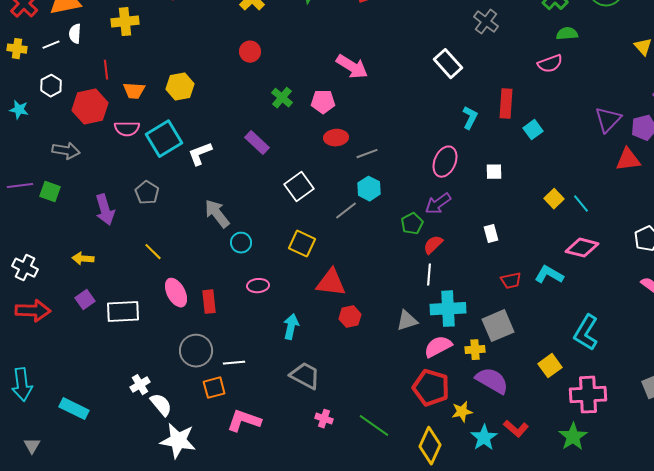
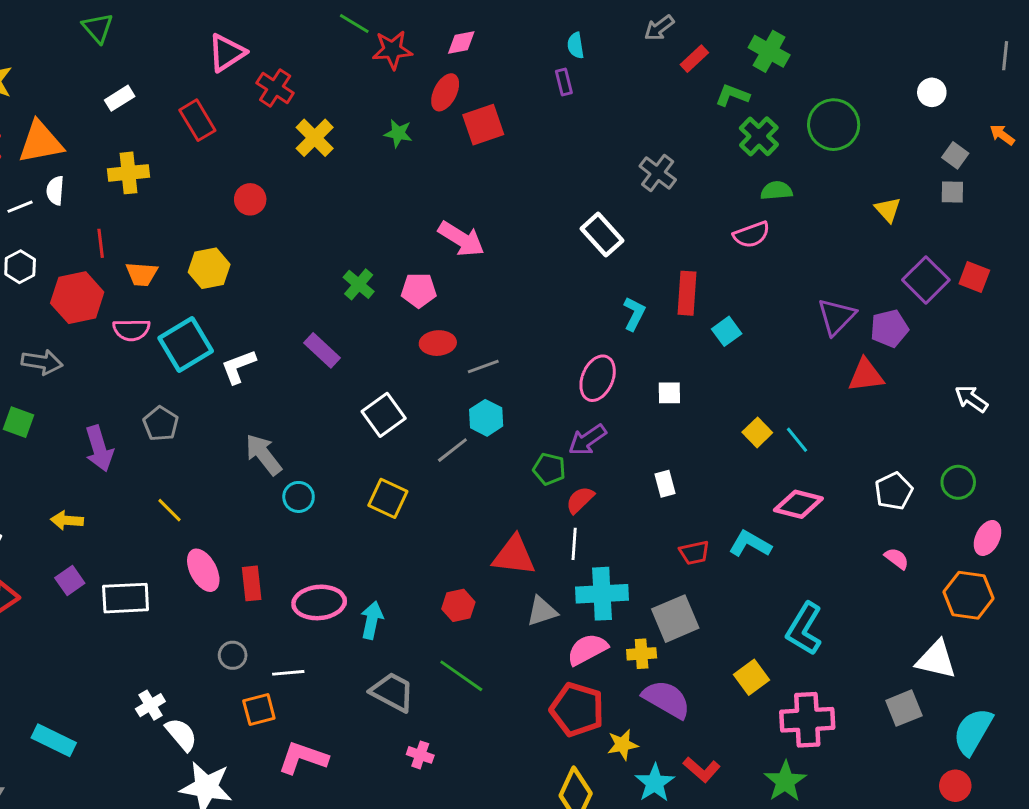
red circle: (250, 52) -> (250, 199), moved
green pentagon: (412, 224) -> (549, 469), turned -30
red triangle: (331, 283) -> (514, 556), moved
pink ellipse: (258, 286) -> (319, 602), moved, size x1.6
gray circle: (196, 351) -> (233, 655), size x0.6
green line: (374, 426) -> (461, 676), moved

